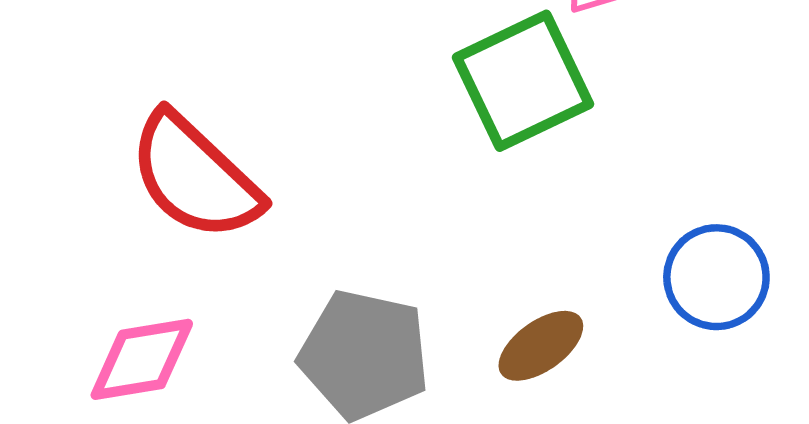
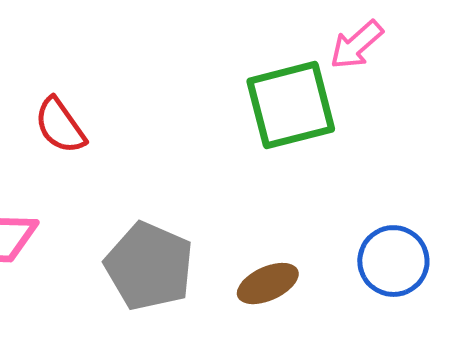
red semicircle: (195, 177) -> (60, 126), size x0.6

